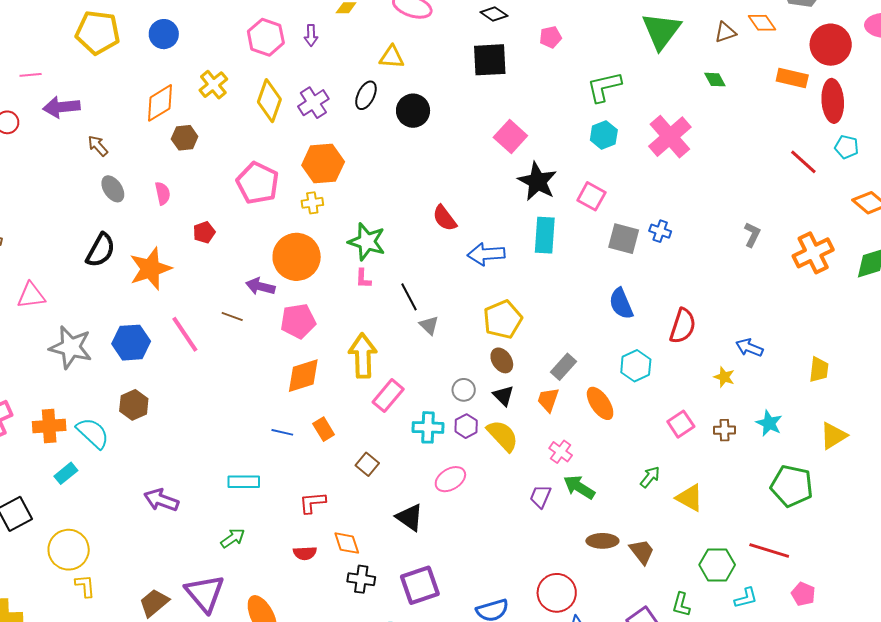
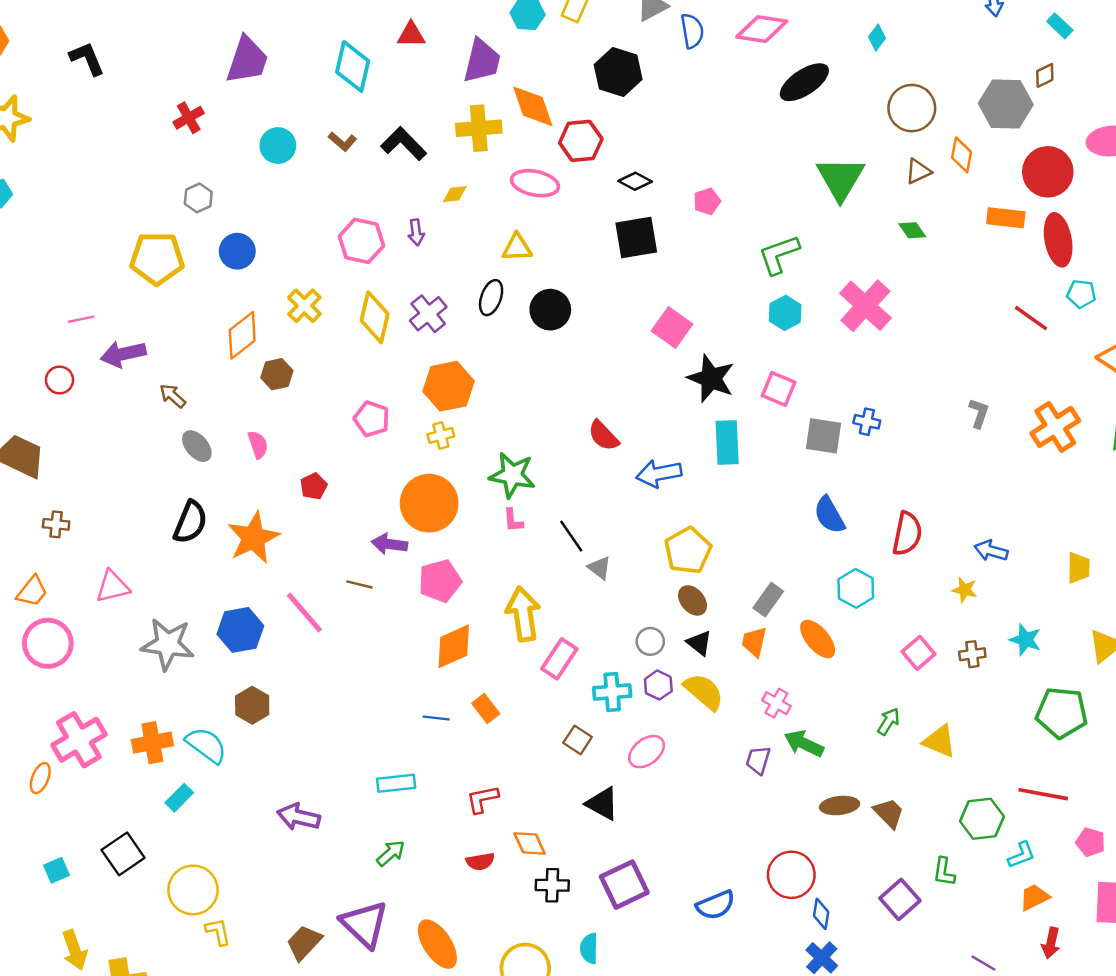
orange diamond: (762, 23) -> (962, 155), turned 52
pink pentagon: (258, 183) -> (372, 419), size x0.7
brown square: (367, 464) -> (578, 740), moved

